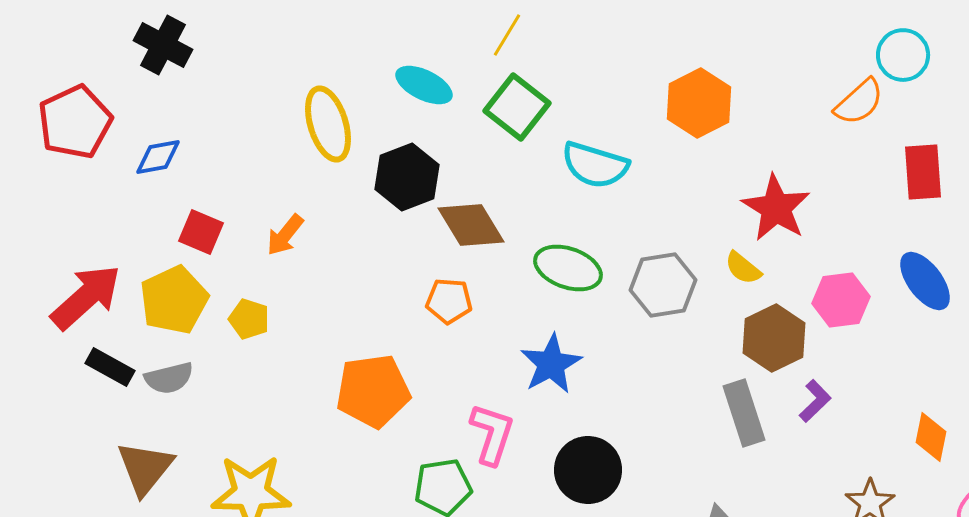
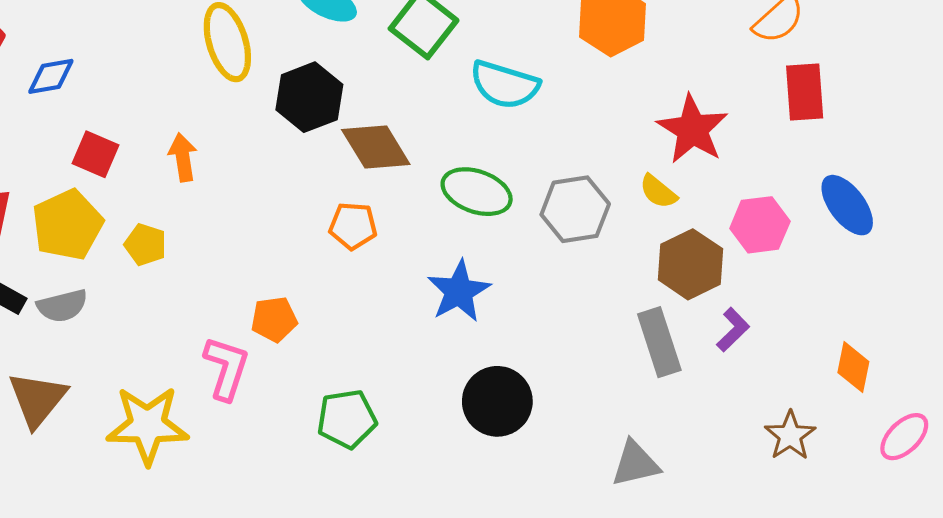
red rectangle: (923, 172) -> (805, 92), moved
orange arrow: (285, 235) -> (183, 157), turned 132
orange pentagon: (373, 391) -> (274, 319), size x0.6
pink L-shape: (492, 434) -> (226, 368), moved

